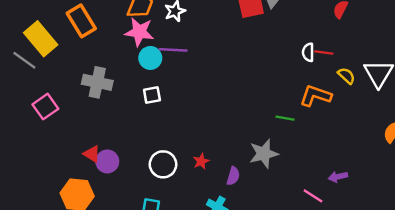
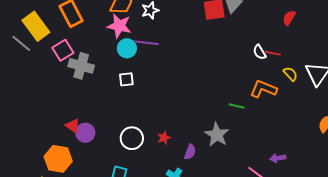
white semicircle: (308, 52) -> (260, 52), turned -35
pink square: (45, 107) -> (63, 50), moved
gray star: (264, 154) -> (217, 135), turned -30

